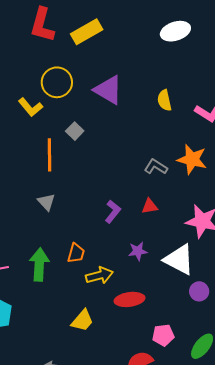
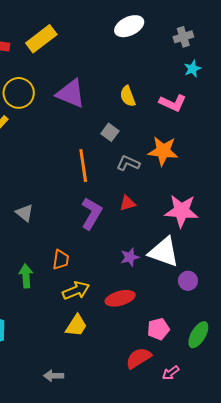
gray square: (75, 131) -> (110, 132), moved
orange line: (49, 155) -> (83, 165), moved
purple L-shape: (113, 212) -> (92, 213), size x1.4
purple star: (138, 251) -> (130, 257), moved
green arrow: (39, 265) -> (26, 276), size x0.7
yellow arrow: (99, 275) -> (76, 291), moved

